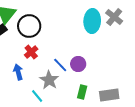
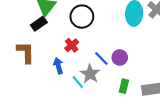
black circle: (29, 26) -> (82, 17), moved
cyan line: (37, 96) -> (78, 82), moved

